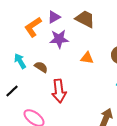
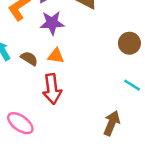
orange triangle: (87, 58) -> (56, 56), moved

